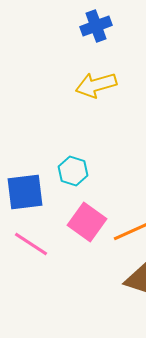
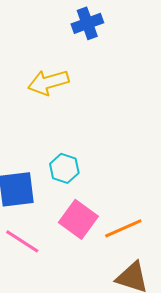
yellow arrow: (96, 85) -> (48, 82), moved

